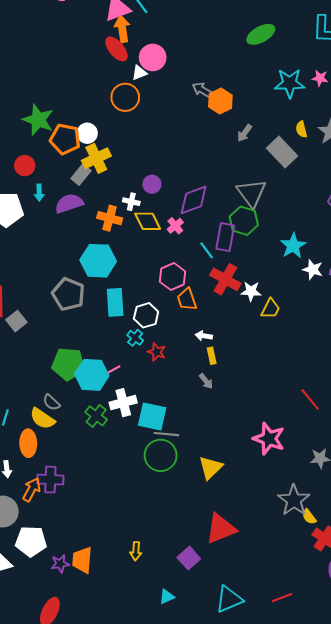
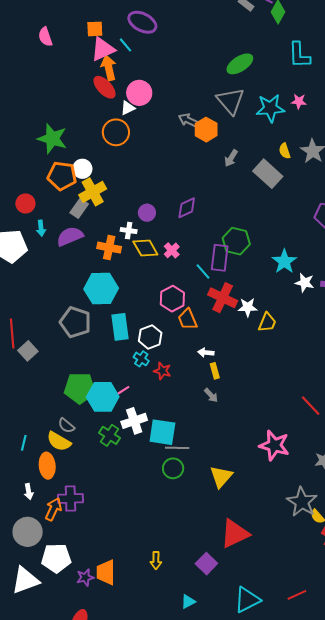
green star: (38, 120) -> (52, 139), moved
gray triangle: (251, 193) -> (230, 101), moved
purple diamond: (194, 200) -> (187, 208), moved, size x0.7
green circle: (161, 455) -> (173, 468), size x0.7

